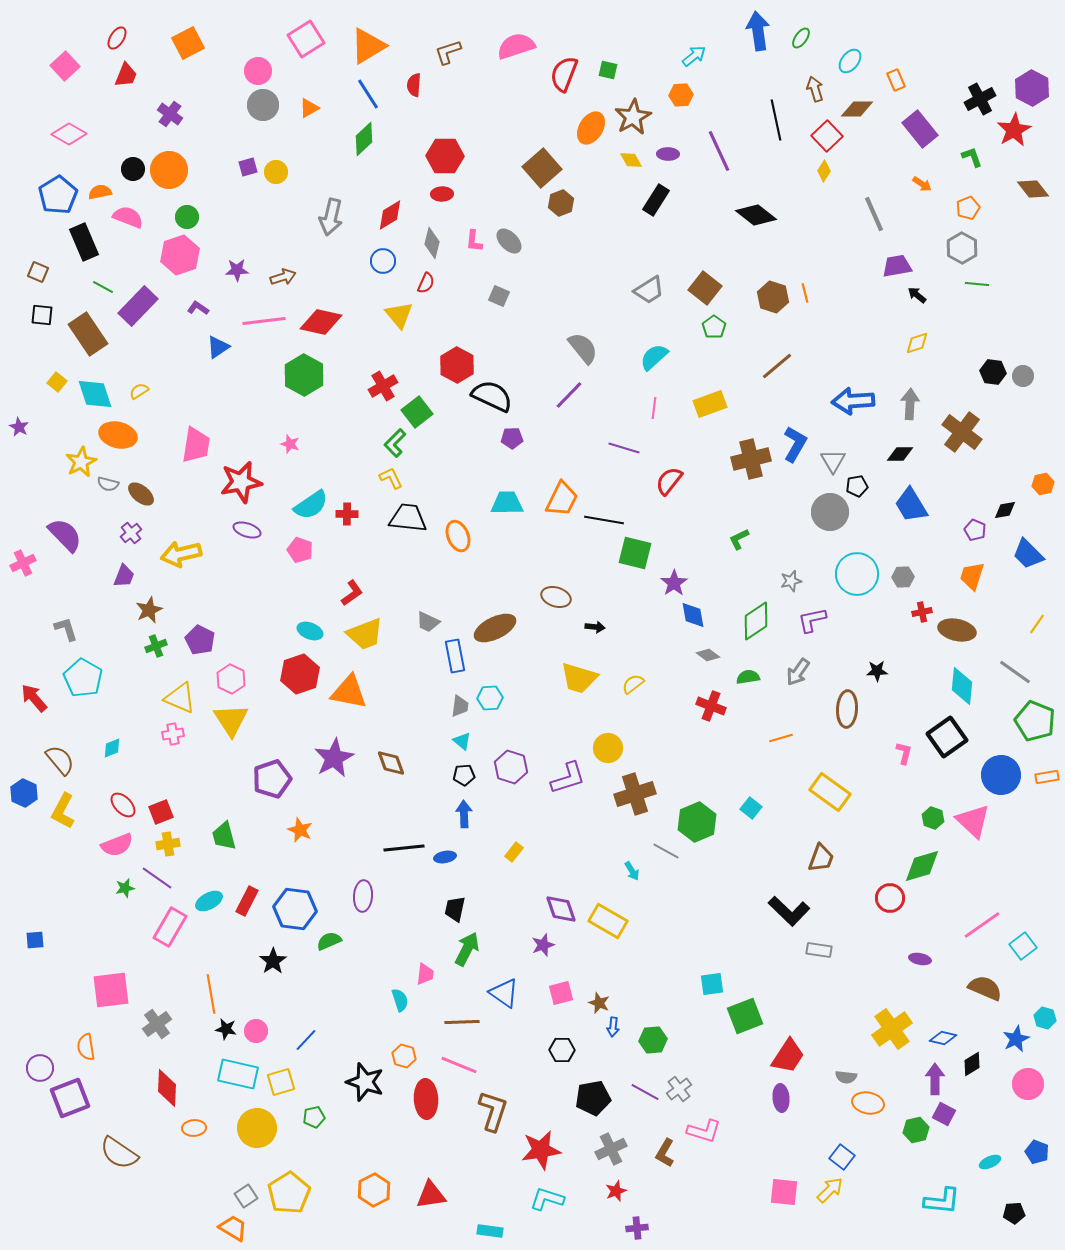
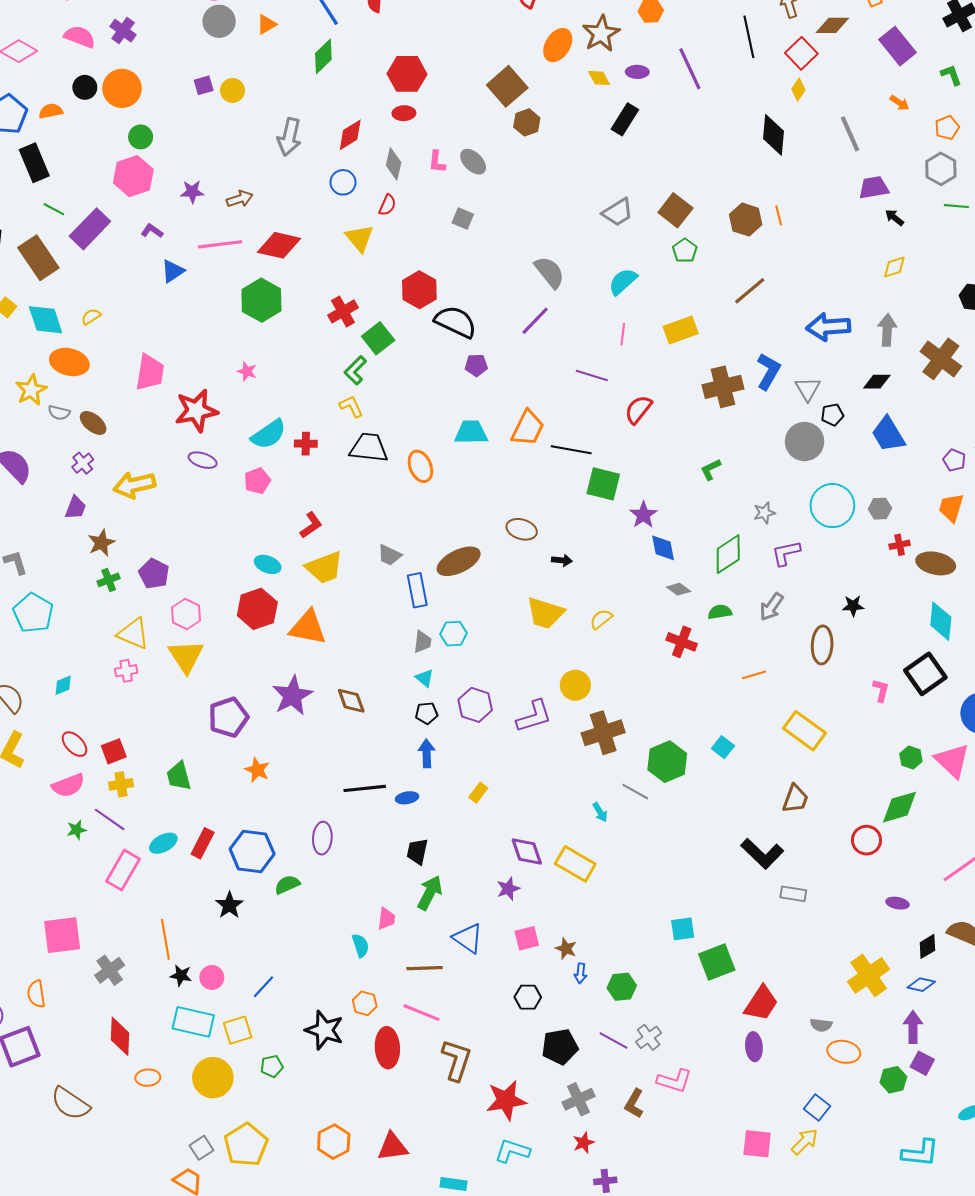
black diamond: (756, 215) -> (774, 135), moved, turned 57
pink semicircle: (128, 217) -> (80, 37), moved
pink pentagon: (300, 550) -> (257, 481), turned 30
black diamond: (972, 1064) -> (927, 946), moved

